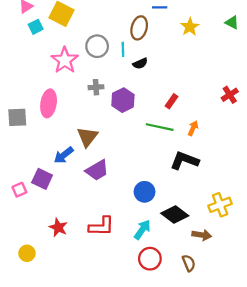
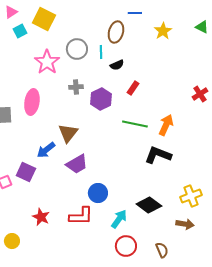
red rectangle: (171, 101) -> (133, 88), moved
orange arrow: (193, 128) -> (166, 125), size x1.5
blue circle: (145, 192) -> (98, 193), moved
brown arrow: (202, 235) -> (185, 224), moved

